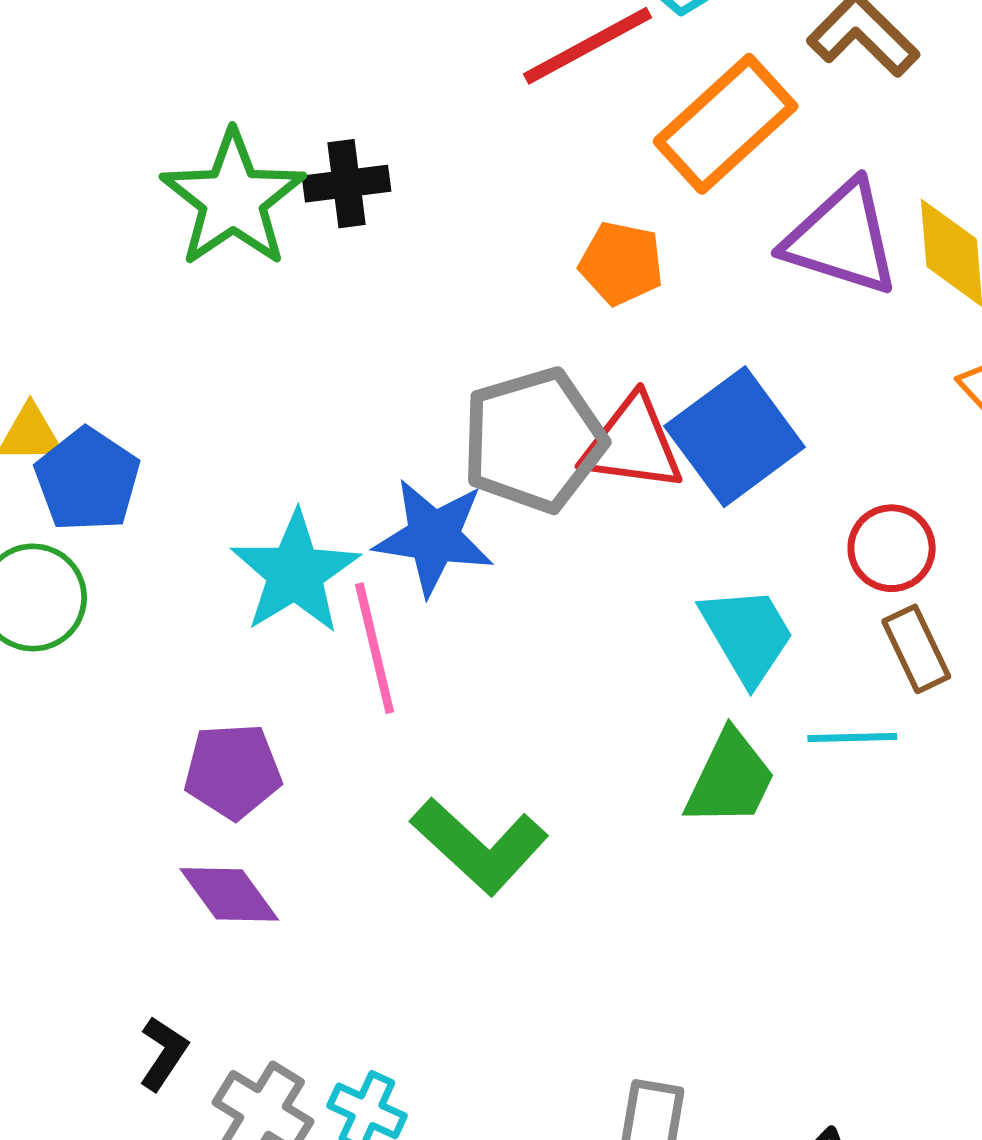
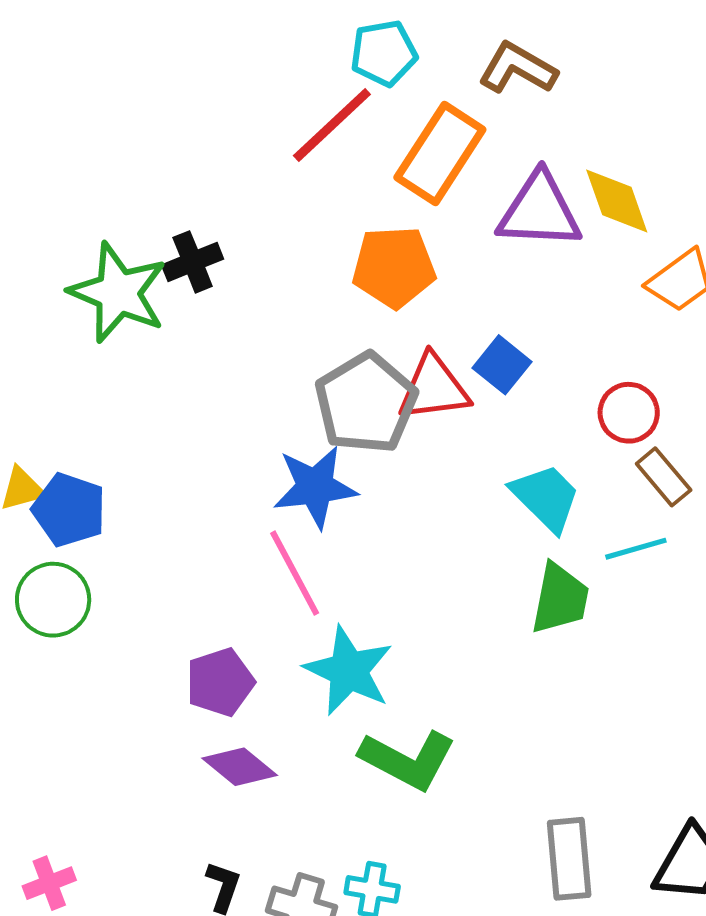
orange pentagon: (621, 263) -> (394, 267), size x1.4
blue square: (735, 437) -> (502, 365), size x0.6
cyan star: (295, 573) -> (349, 671), moved
green L-shape: (479, 846) -> (408, 760), moved

